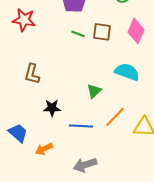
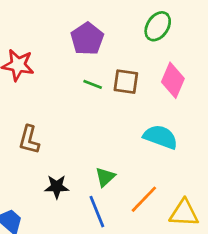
green triangle: (94, 91) -> (105, 177), moved
blue line: (81, 126) -> (97, 212), turned 65

